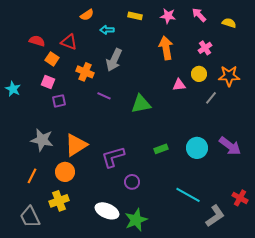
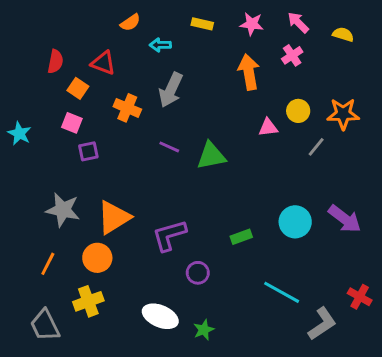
red semicircle: (37, 41) -> (55, 61), turned 84
pink cross: (205, 48) -> (292, 55), moved
purple line: (104, 96) -> (169, 147), moved
green rectangle: (161, 149) -> (241, 237), moved
green star: (136, 220) -> (204, 330), size x0.6

